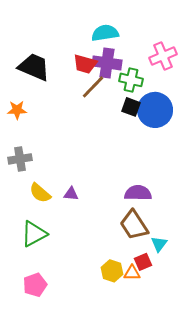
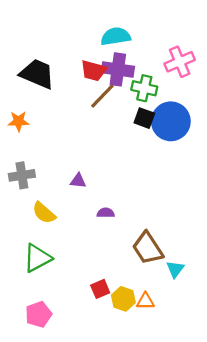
purple semicircle: (138, 193) -> (106, 213), moved, size x0.6
purple triangle: (71, 194) -> (78, 181), moved
red square: (143, 262) -> (100, 289), moved

